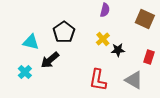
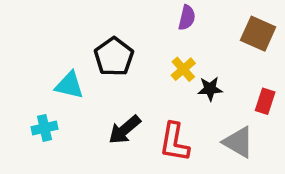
cyan triangle: (31, 42) -> (69, 85), moved
black arrow: (50, 60) -> (125, 130), moved
cyan cross: (25, 72) -> (44, 128), turned 32

